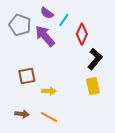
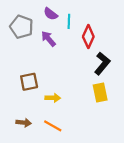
cyan line: (64, 20) -> (69, 21), turned -32
purple arrow: (45, 36) -> (48, 39), size x0.7

